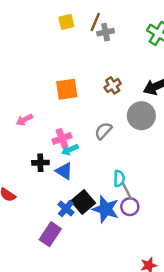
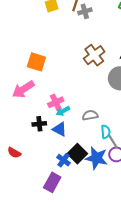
brown cross: (113, 85) -> (94, 55), size x1.5
orange square: (67, 89) -> (36, 62), moved, turned 30
pink arrow: (24, 120) -> (23, 89), size x1.6
gray semicircle: (103, 131) -> (90, 115), moved, turned 42

